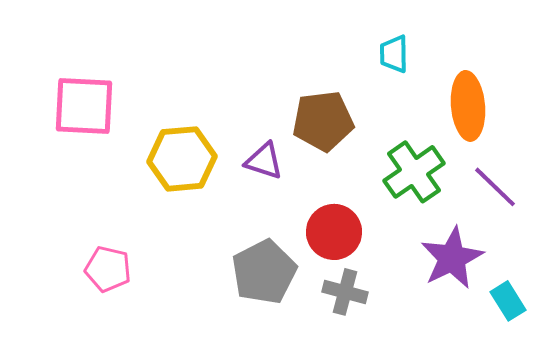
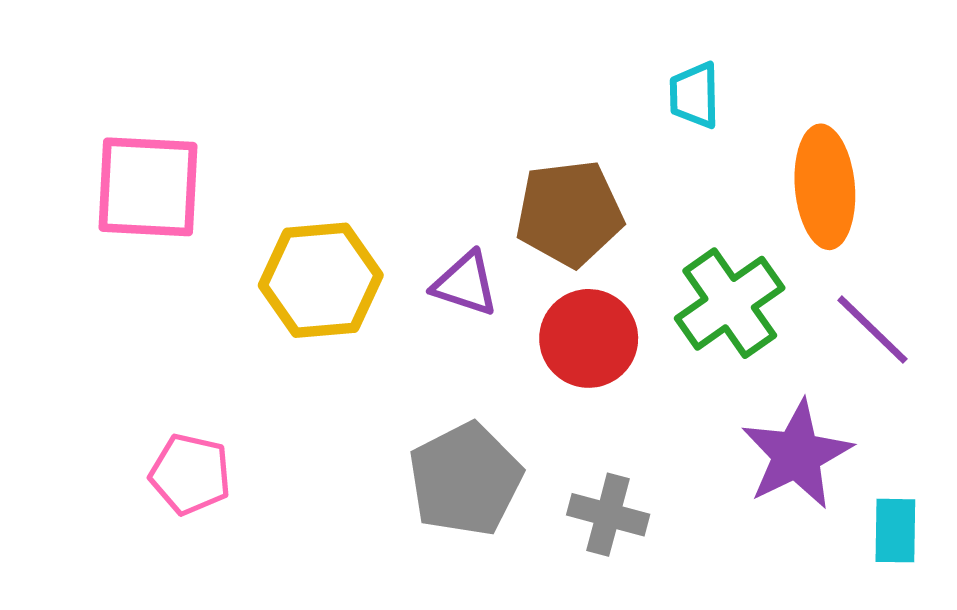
red circle: (334, 232) -> (589, 338), moved
cyan rectangle: (508, 301) -> (895, 531), turned 33

